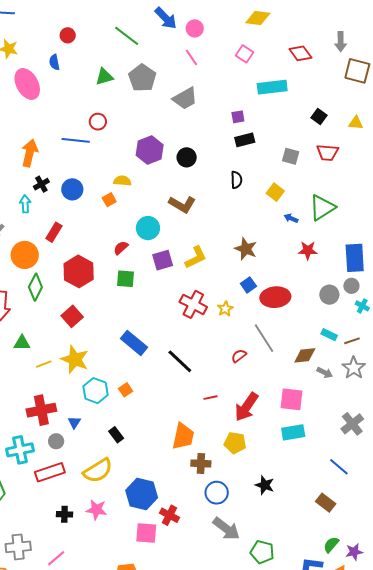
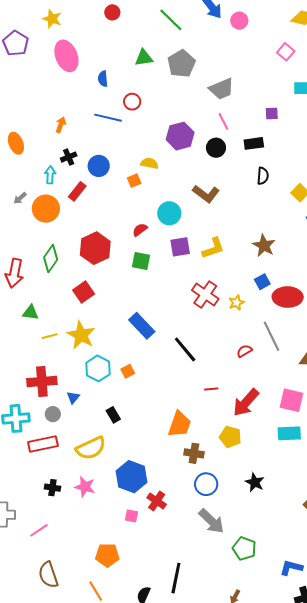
pink line: (191, 57) -> (223, 121), moved
blue semicircle: (54, 62) -> (103, 79), moved
black rectangle: (245, 140) -> (254, 143), moved
orange arrow: (30, 153) -> (61, 125), size x0.6
red rectangle: (54, 232) -> (77, 191), moved
orange circle: (25, 255) -> (46, 209), moved
pink square: (146, 533) -> (132, 516), size x0.6

